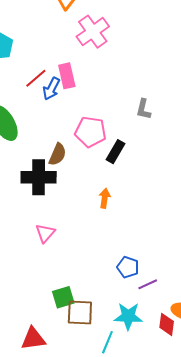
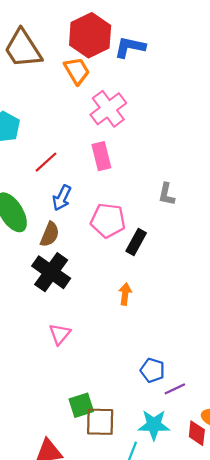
pink rectangle: (67, 76) -> (101, 156), moved
blue arrow: (51, 89) -> (62, 198), moved
brown semicircle: (57, 154) -> (50, 234), moved
black cross: (39, 177) -> (51, 272), turned 36

